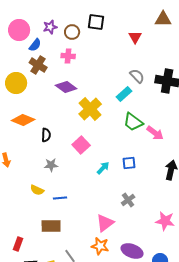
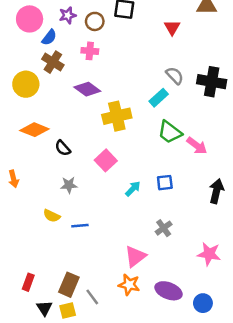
yellow cross: (90, 109) -> (117, 116), turned 30
black semicircle: (46, 135) -> (63, 148), turned 136
brown rectangle: (51, 226) -> (69, 285), moved, turned -66

